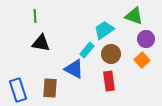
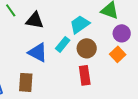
green line: (35, 16) -> (11, 10), turned -32
black triangle: (41, 43) -> (35, 20), moved
blue triangle: (74, 69) -> (38, 52), moved

